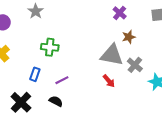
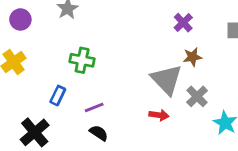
gray triangle: (112, 55) -> (167, 80), turned 30
red arrow: (109, 81) -> (159, 115), turned -48
black semicircle: (56, 101) -> (99, 133), moved

